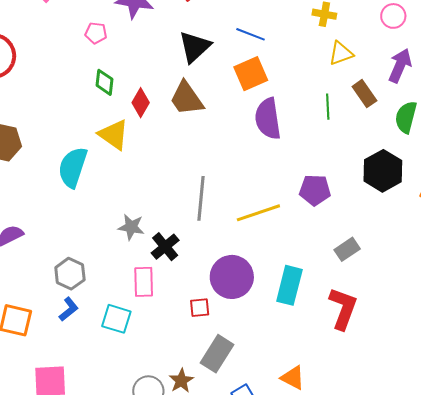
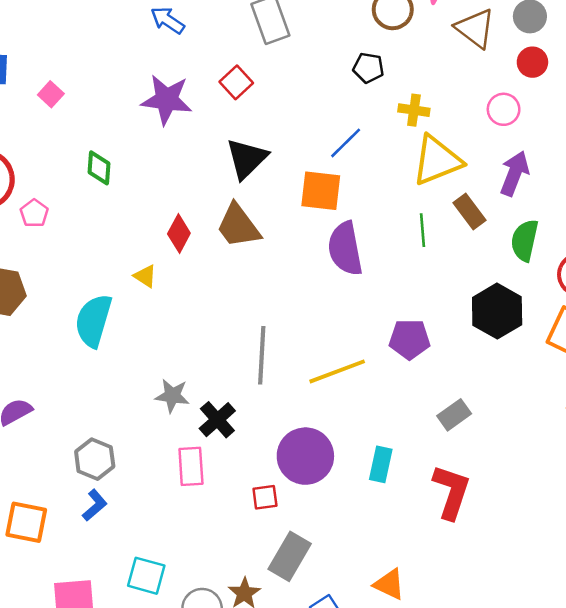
pink pentagon: (96, 33) -> (34, 213), moved, turned 30
blue line: (250, 34) -> (346, 143), moved, turned -64
yellow triangle: (341, 53) -> (437, 160), size x1.6
orange square: (251, 74) -> (321, 191), turned 32
green diamond: (105, 82) -> (99, 168), moved
yellow triangle: (114, 135) -> (145, 276), size x0.6
cyan rectangle: (289, 285) -> (381, 464), size x0.7
cyan square: (116, 319) -> (146, 576), moved

